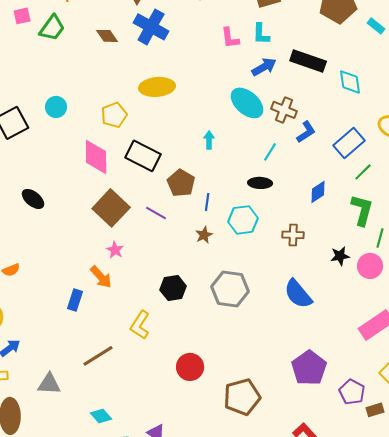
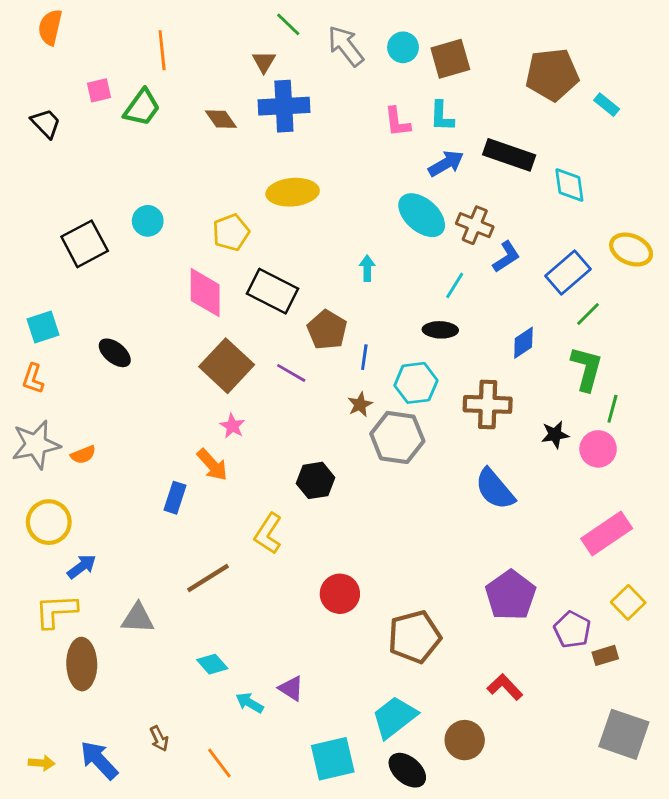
blue cross: (151, 27) -> (284, 106), turned -32
brown cross: (293, 235) -> (488, 404), size x1.5
gray hexagon: (230, 289) -> (397, 437), moved

